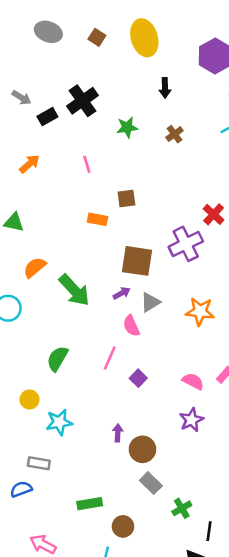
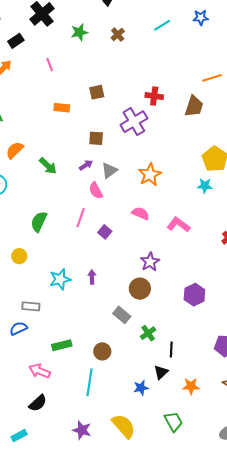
black rectangle: (47, 117) -> (16, 41), moved
brown square: (126, 198) -> (97, 92), moved
red cross: (214, 214) -> (154, 96), turned -30
brown square: (137, 261) -> (96, 138), size x0.6
green arrow: (74, 290) -> (48, 166), size x0.7
orange star: (200, 311) -> (150, 175), turned -30
pink semicircle: (193, 381) -> (141, 213), moved
cyan star: (59, 422) -> (60, 279), moved
brown circle: (142, 449) -> (140, 289), moved
green rectangle: (90, 504) -> (62, 345), moved

